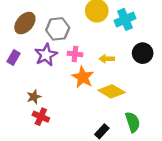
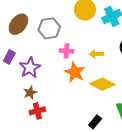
purple star: (46, 55) -> (30, 68), moved
red cross: (41, 117) -> (37, 111), turned -35

